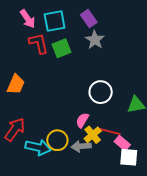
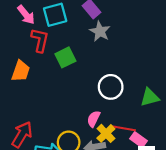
red L-shape: (39, 43) -> (40, 40), turned 30
green square: (61, 48) -> (65, 57), moved
orange trapezoid: (16, 84) -> (21, 71), moved

